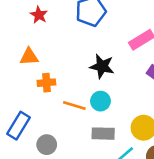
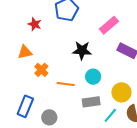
red star: (39, 15) -> (35, 24), moved
orange cross: (46, 83) -> (41, 70), turned -32
cyan circle: (100, 101) -> (93, 77), moved

